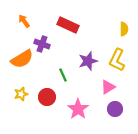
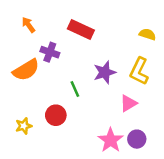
yellow semicircle: (124, 29) -> (147, 34), turned -72
yellow star: (21, 94) -> (24, 126), moved
pink star: (78, 109) -> (111, 140), moved
purple circle: (115, 109) -> (137, 139), moved

